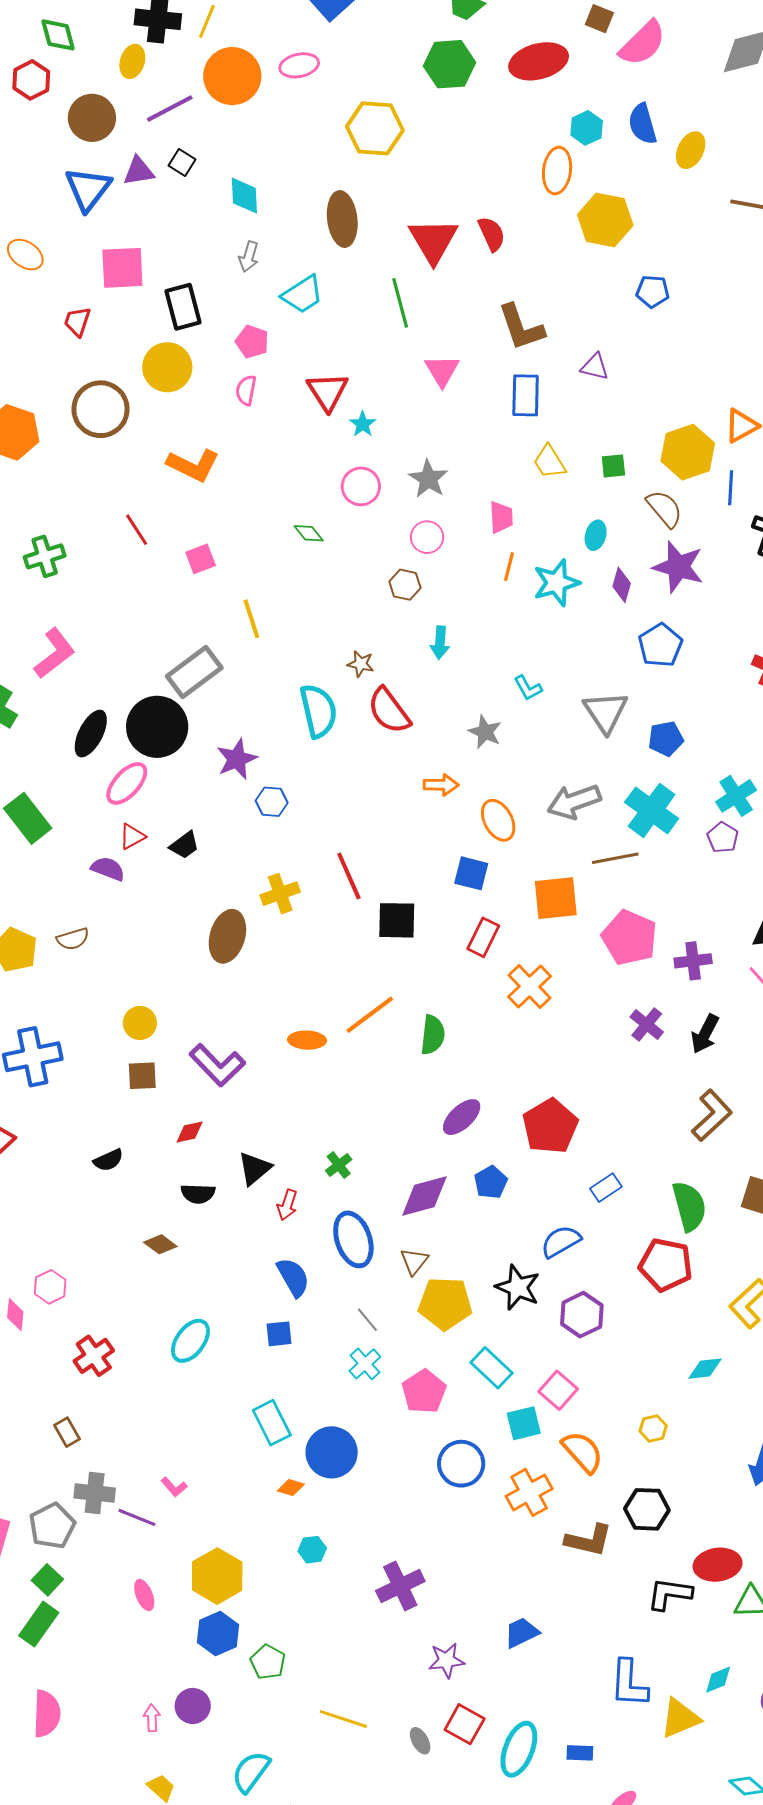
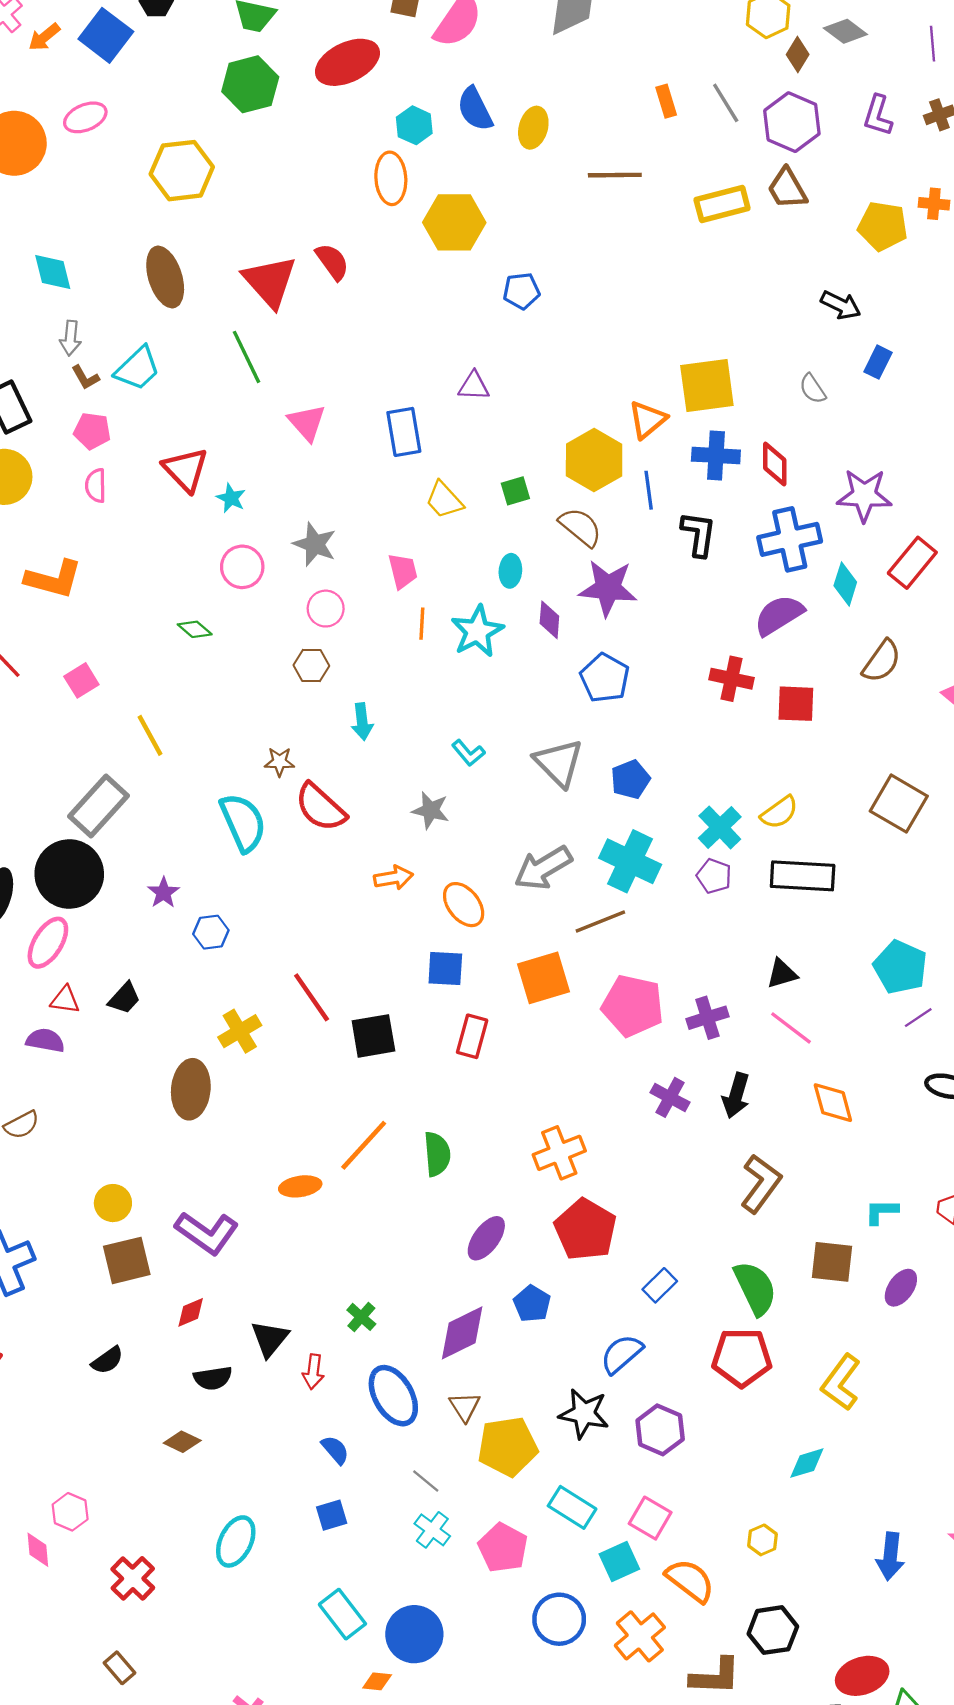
brown L-shape: (521, 327) -> (85, 377), moved, size x0.5
purple star: (237, 759) -> (164, 893), size x0.7
red triangle: (132, 837) -> (65, 1000), turned 48
orange cross: (530, 987) -> (559, 1153), moved, turned 33
brown square: (142, 1076) -> (127, 1260), size x1.4
blue semicircle: (293, 1277) -> (335, 1450), size x0.7

